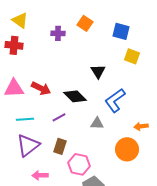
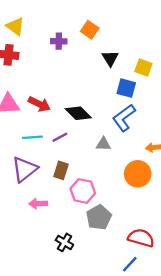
blue square: (121, 31) -> (126, 88), moved
black triangle: (98, 71) -> (110, 58), moved
cyan line: (25, 119) -> (32, 137), moved

